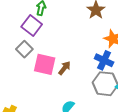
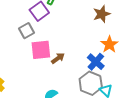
pink square: (45, 64) -> (41, 50), turned -35

